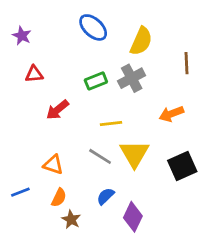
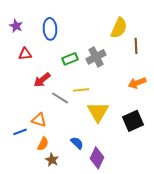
blue ellipse: (93, 27) -> (50, 29), moved, turned 45
yellow semicircle: (141, 41) -> (119, 28), moved
orange arrow: (171, 114) -> (137, 83), moved
gray line: (100, 156) -> (60, 98), moved
blue line: (20, 192) -> (20, 132), moved
blue semicircle: (106, 196) -> (77, 143), turned 88

